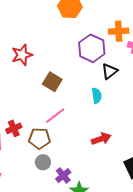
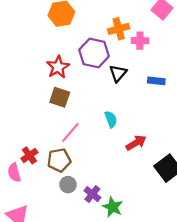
red star: (22, 55) -> (58, 67), moved
cyan semicircle: (97, 96) -> (111, 119), moved
red arrow: (101, 139) -> (136, 143), moved

